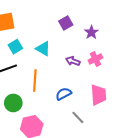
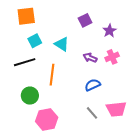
blue semicircle: (64, 94) -> (93, 85), moved
pink trapezoid: (98, 95) -> (116, 109), moved, turned 85

